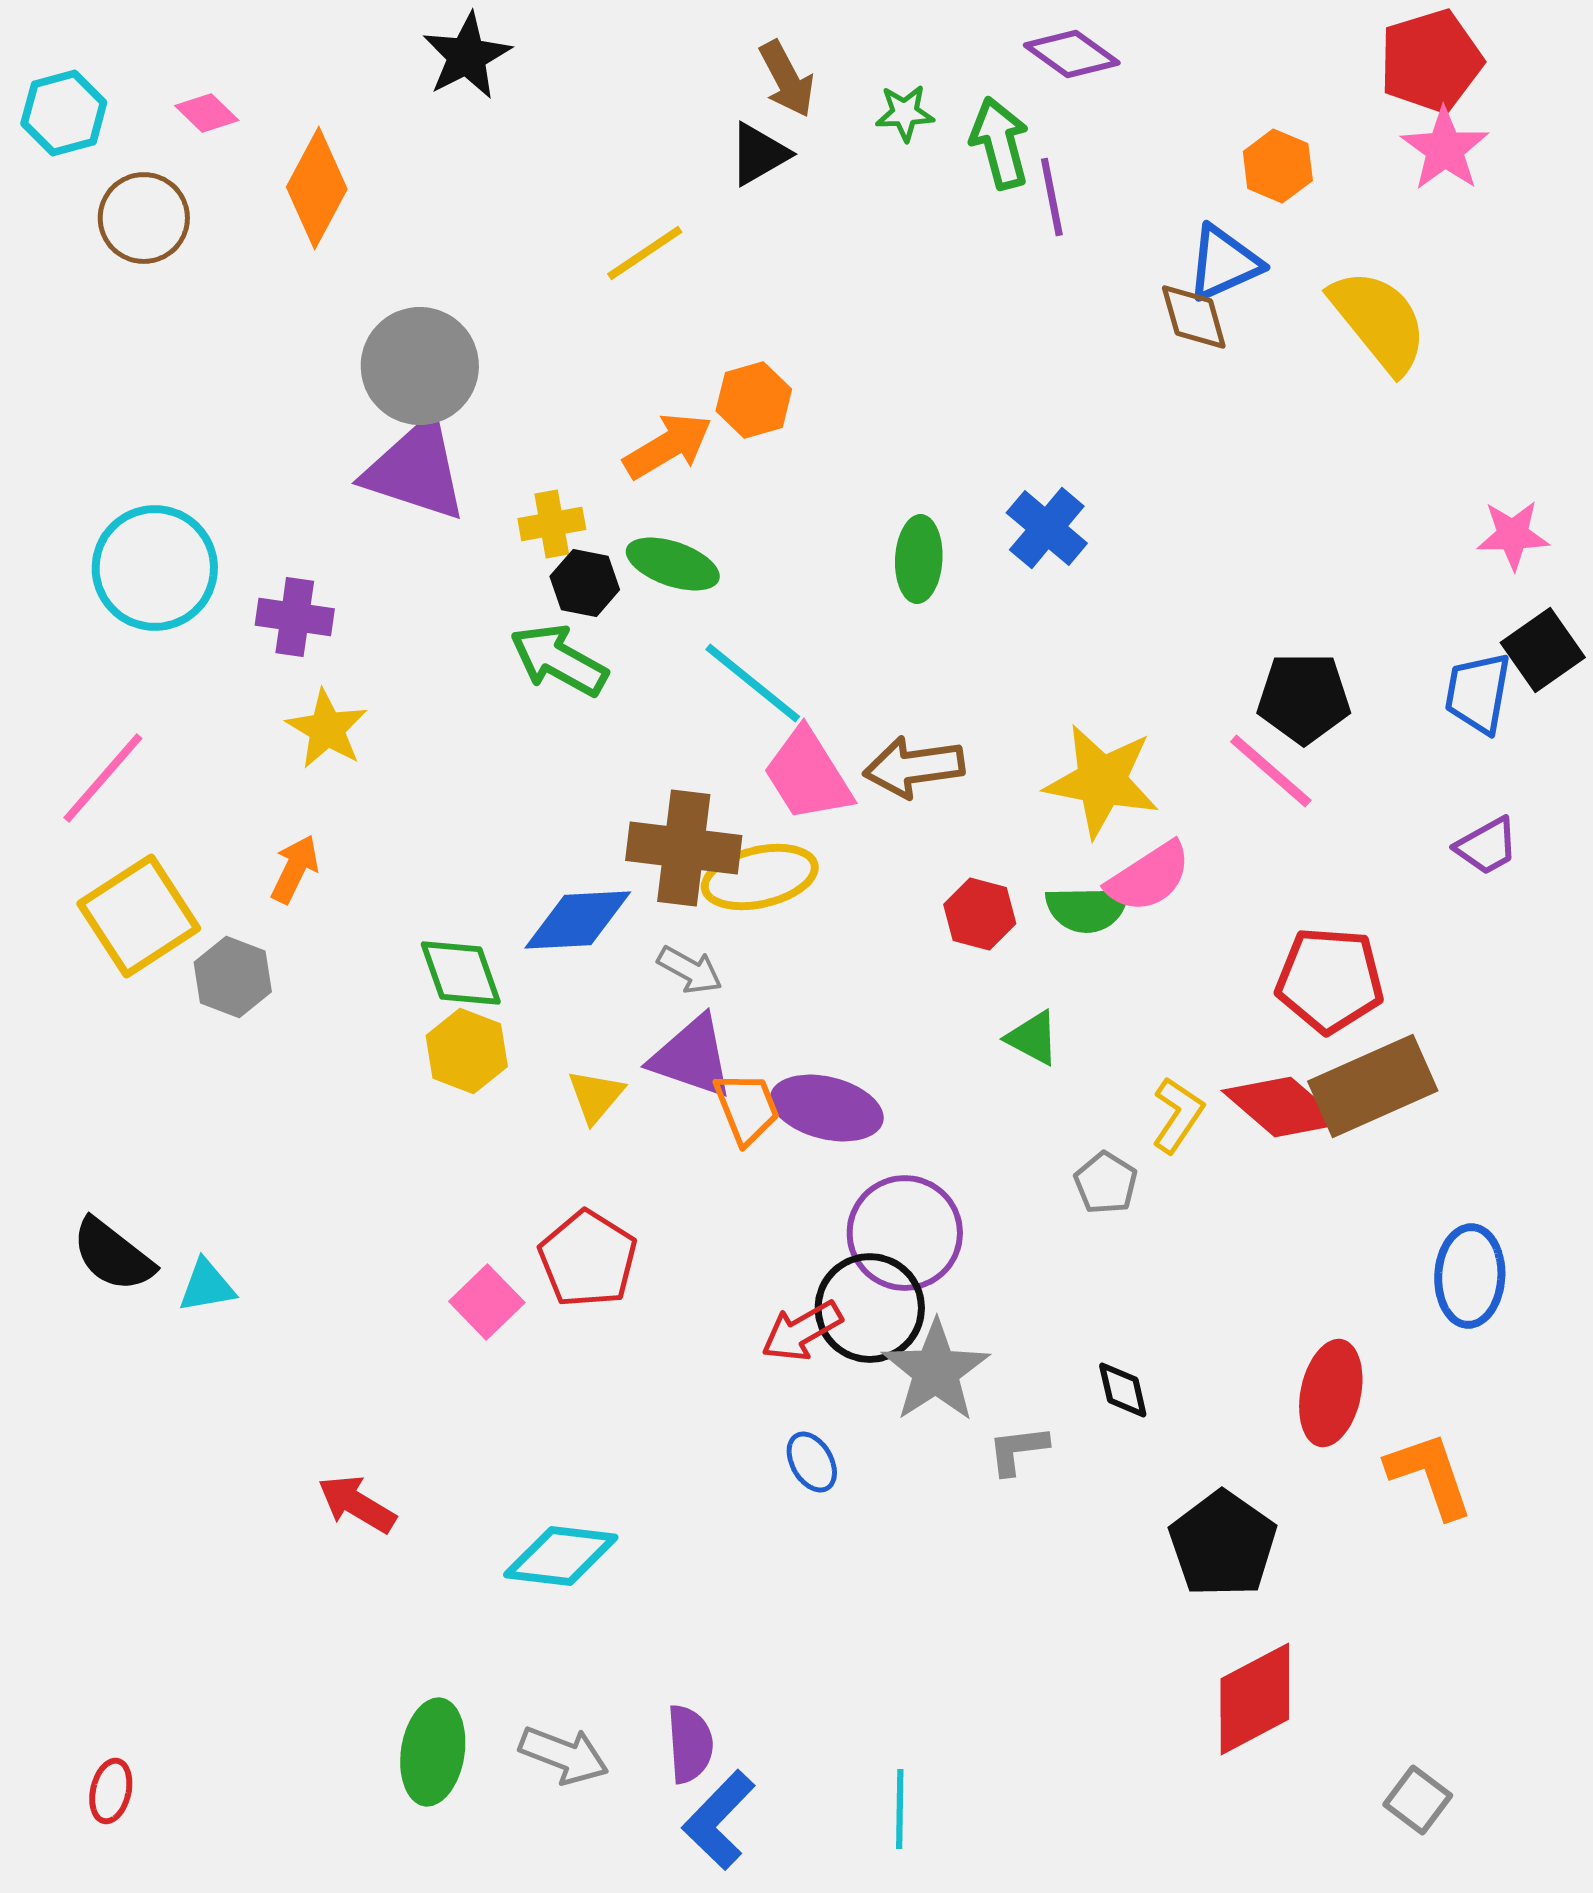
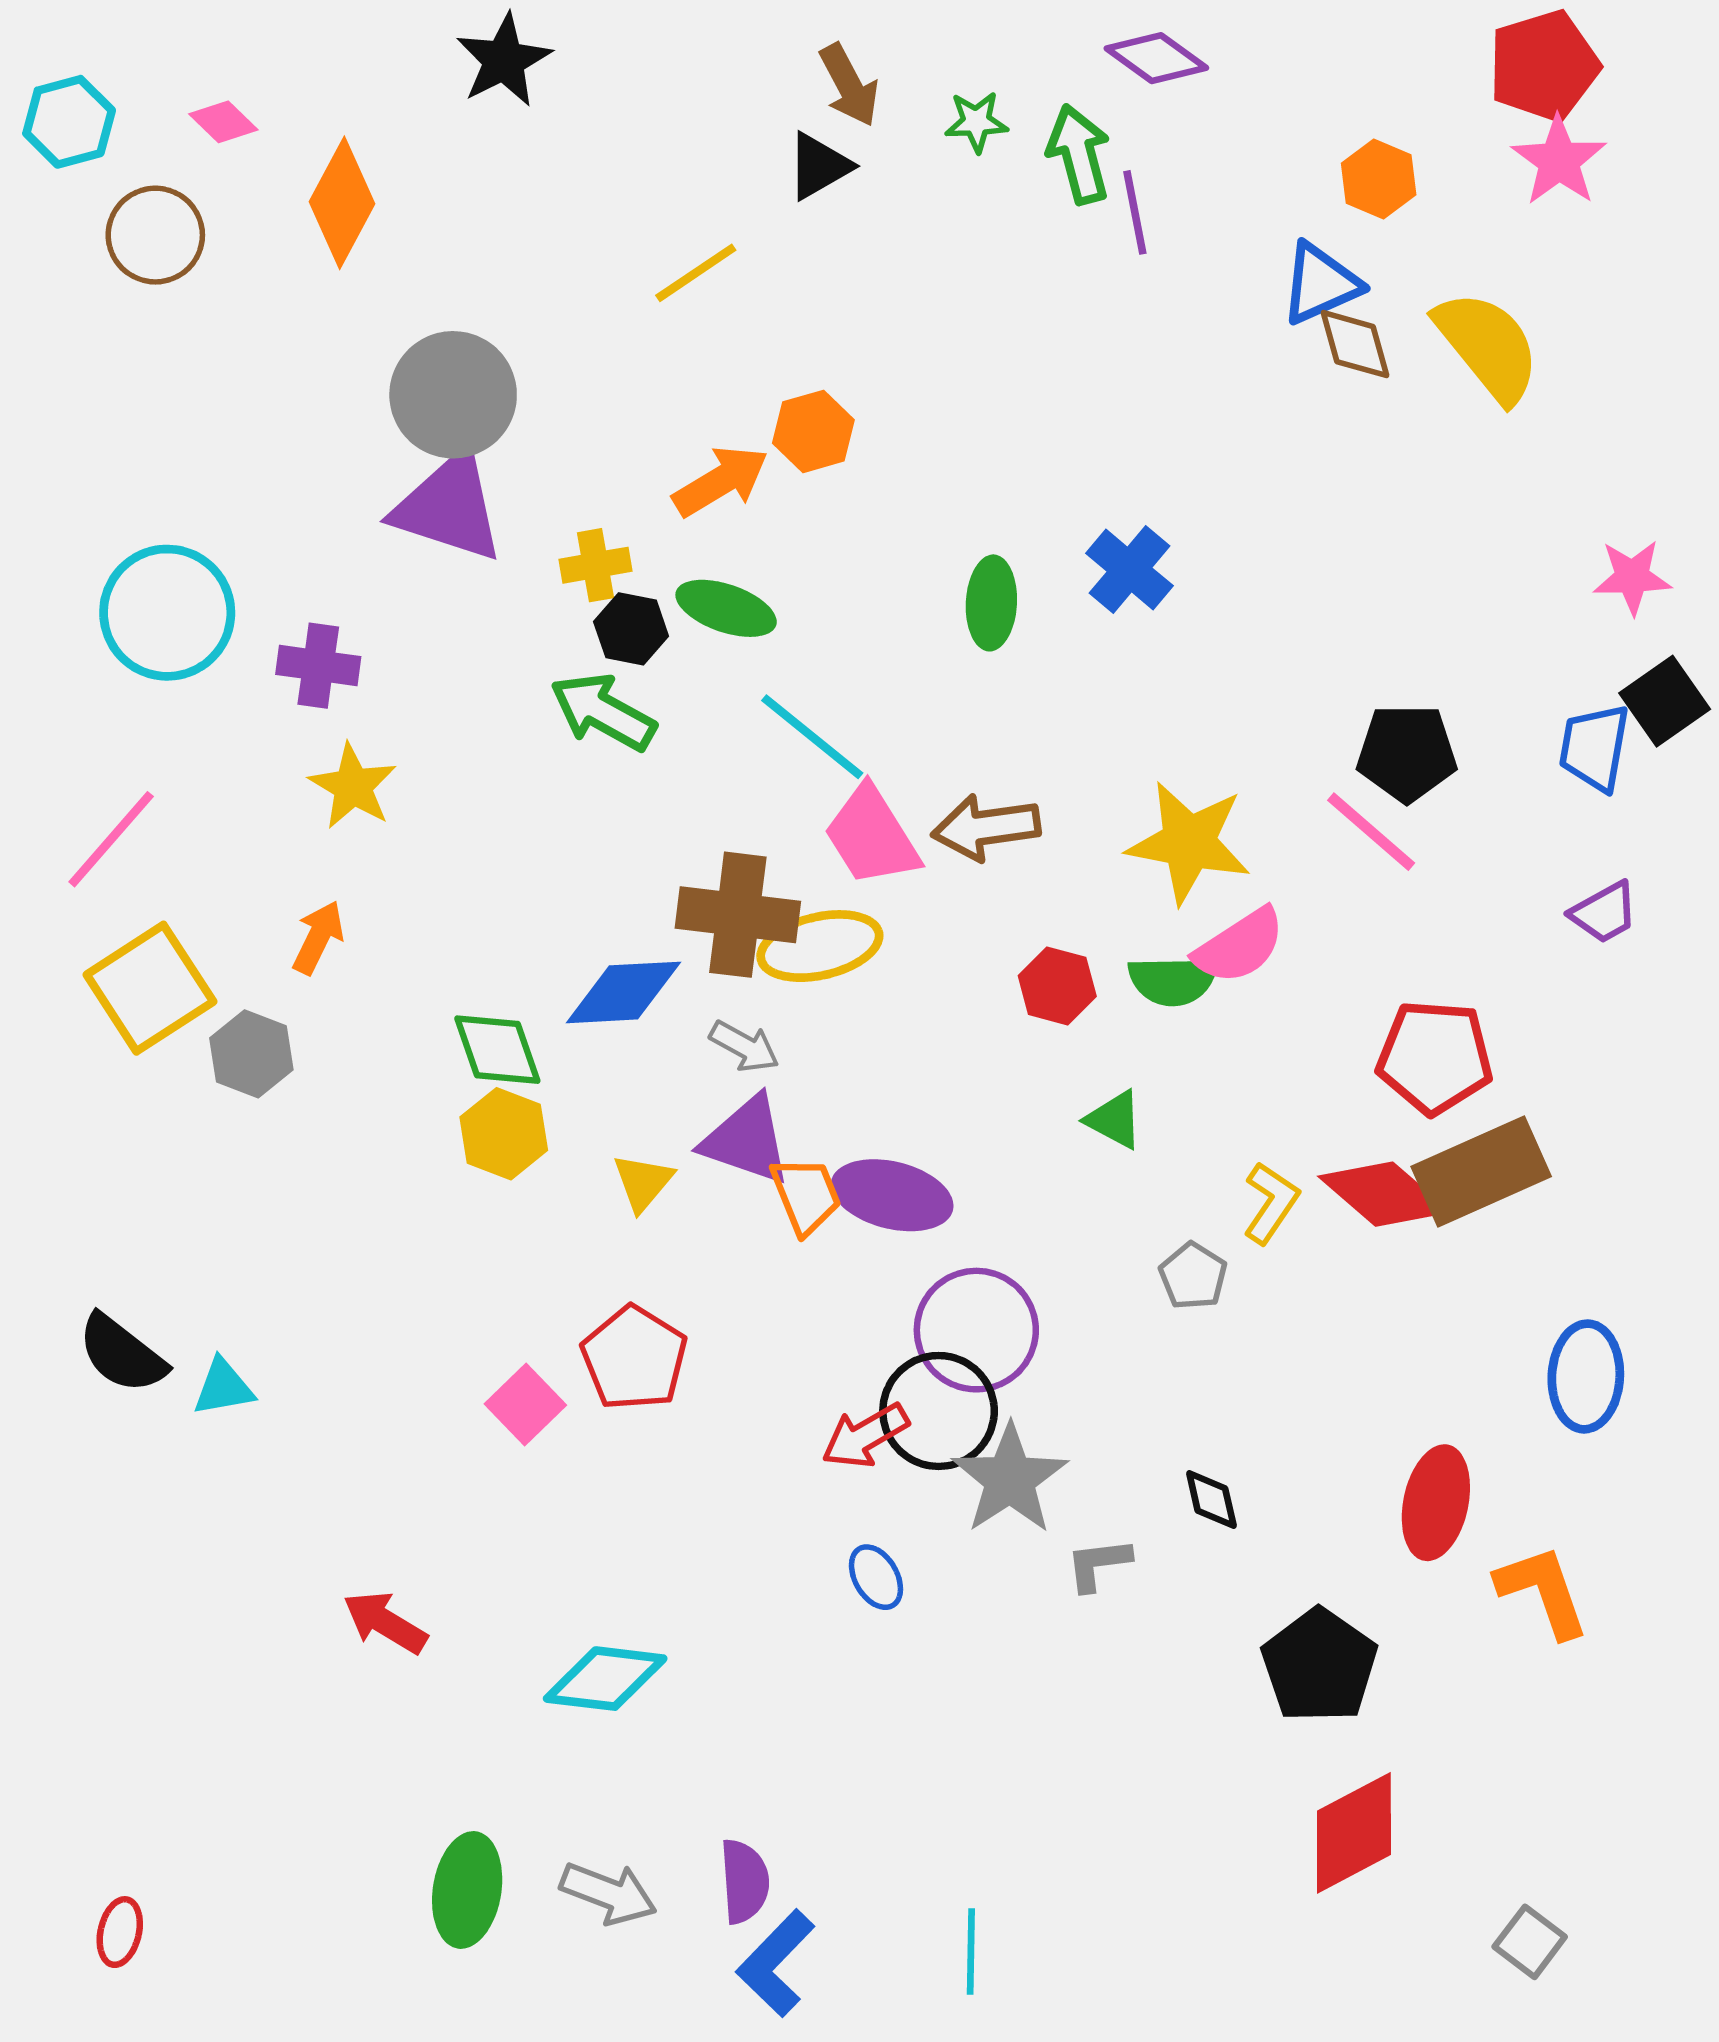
brown diamond: (1194, 317) -> (1355, 344), moved

